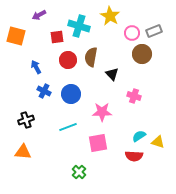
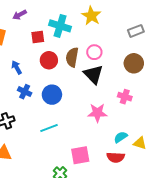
pink circle: (132, 33) -> (94, 52), moved
brown circle: (142, 54) -> (134, 63), moved
black triangle: (112, 74) -> (93, 74), size x1.5
pink cross: (134, 96) -> (125, 97), moved
pink star: (102, 112) -> (97, 113), moved
pink square: (98, 143) -> (80, 155), moved

